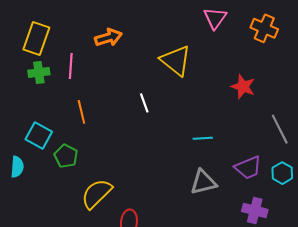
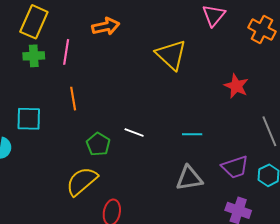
white line: (144, 103) -> (134, 133), moved, turned -54
cyan square: (39, 135) -> (29, 119), turned -32
green pentagon: (66, 156) -> (98, 144), moved

